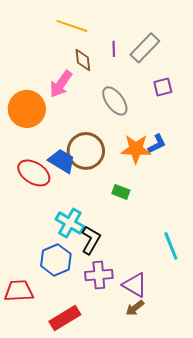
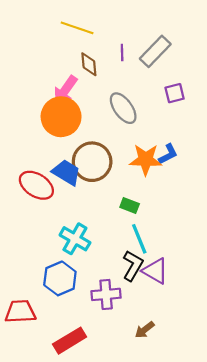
orange circle: (27, 109) -> (61, 117), moved
black L-shape: (91, 240) -> (133, 266), moved
cyan line: (171, 246) -> (139, 239), moved
purple triangle: (135, 285) -> (155, 271), moved

